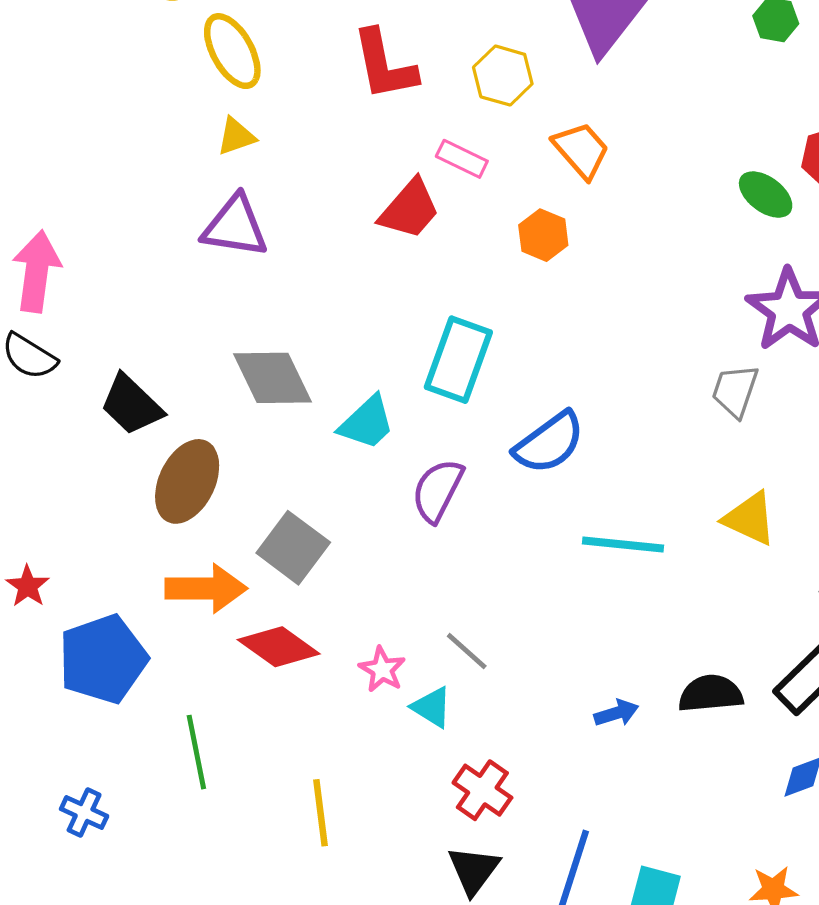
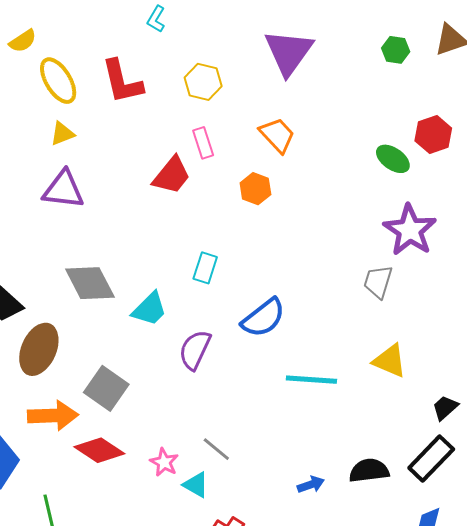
red L-shape: (384, 65) -> (122, 82), moved
yellow hexagon: (503, 76) -> (203, 82), moved
pink rectangle: (462, 159) -> (203, 143), turned 48
cyan rectangle: (458, 360) -> (205, 268), size x0.6

